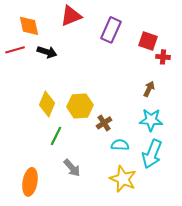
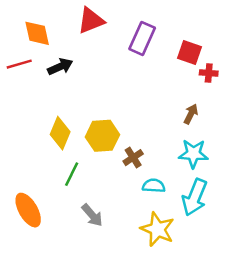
black arrow: (47, 52) -> (60, 67), turned -42
orange ellipse: (30, 182) -> (28, 210), moved, turned -40

